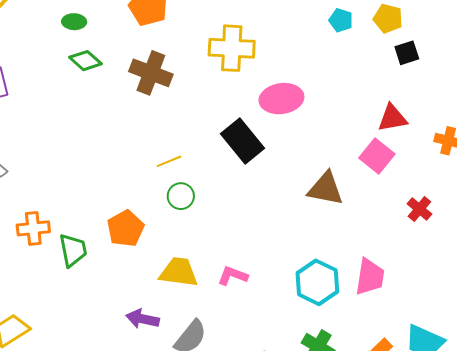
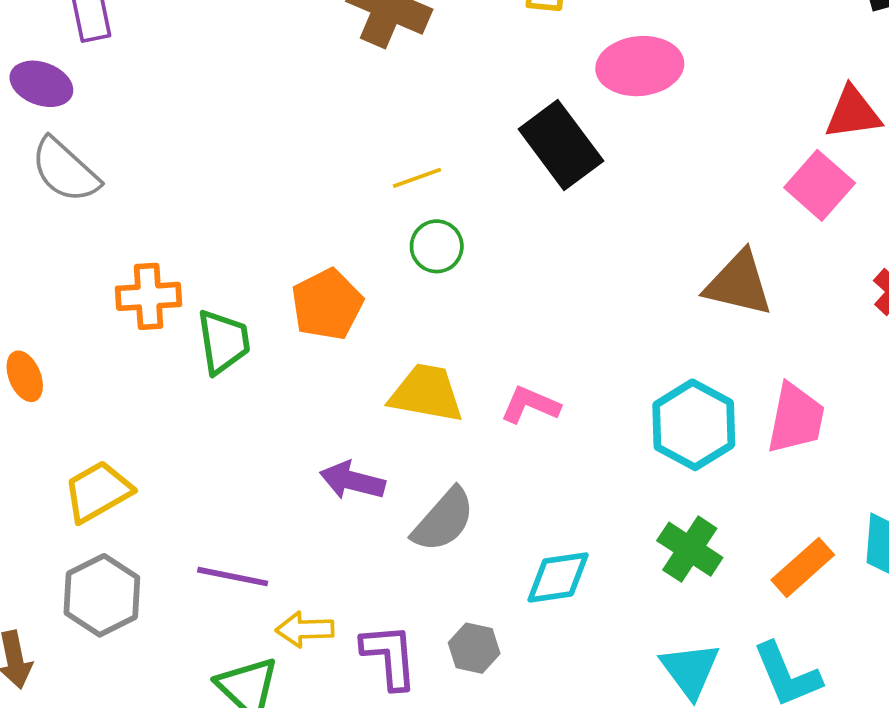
brown triangle: (326, 189) -> (739, 284), moved

